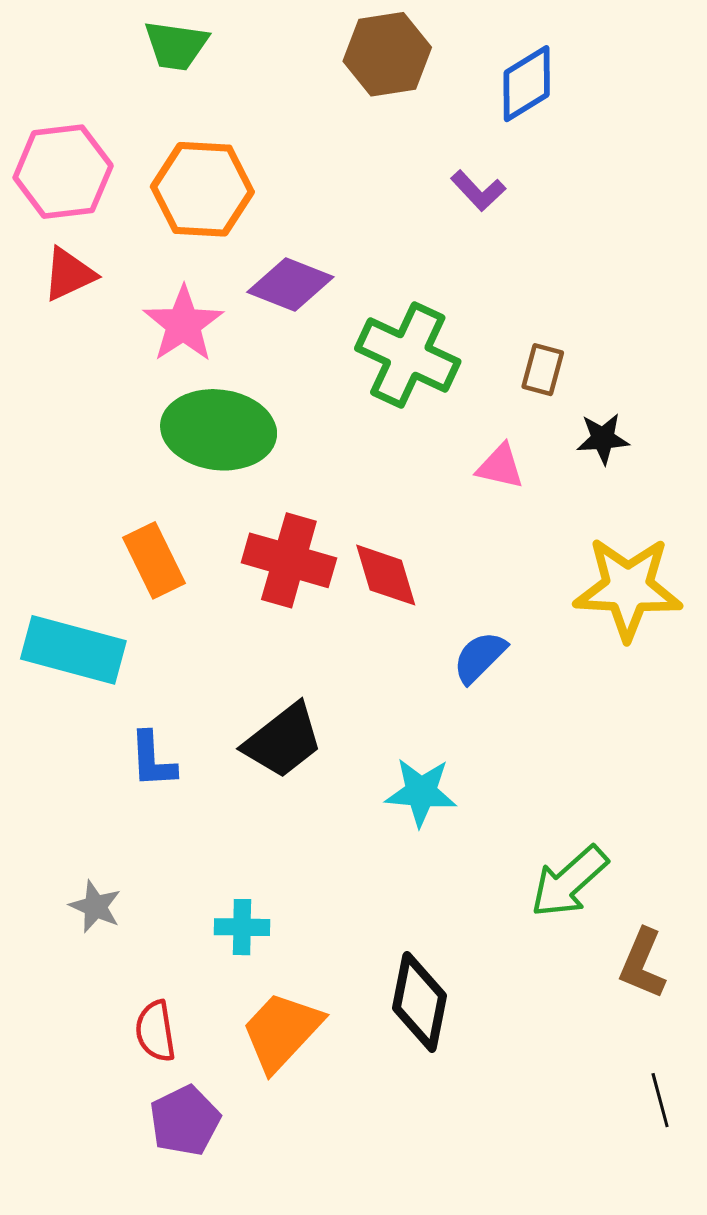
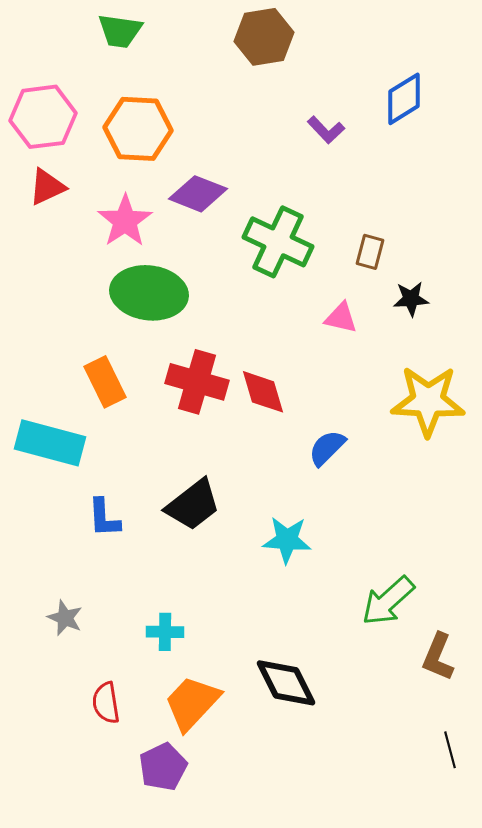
blue diamond: (527, 84) -> (404, 99), moved
black diamond: (420, 1002) -> (286, 683), turned -38
purple pentagon: (185, 1121) -> (163, 767), moved

